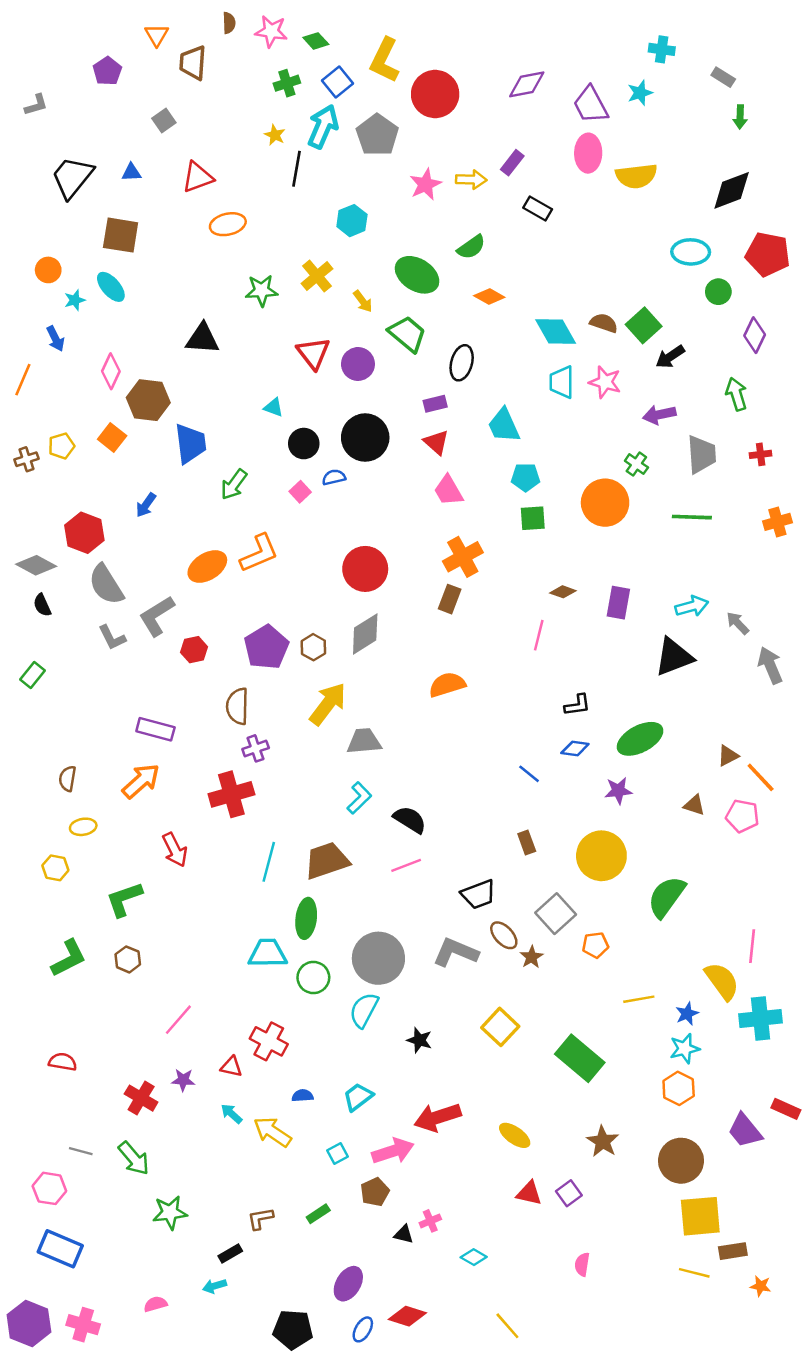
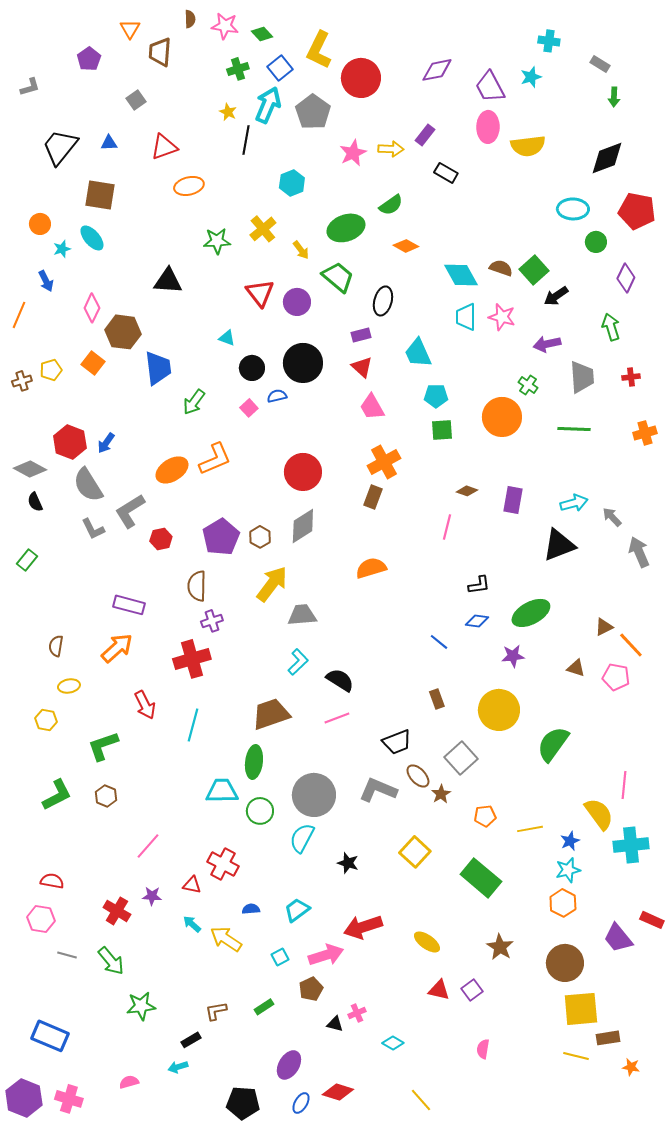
green ellipse: (417, 275) -> (346, 228), turned -51
blue arrow: (146, 505) -> (106, 443), moved
cyan line: (269, 862) -> (193, 725), moved
orange pentagon: (595, 945) -> (485, 816), moved
pink hexagon: (49, 1188) -> (41, 919), moved

